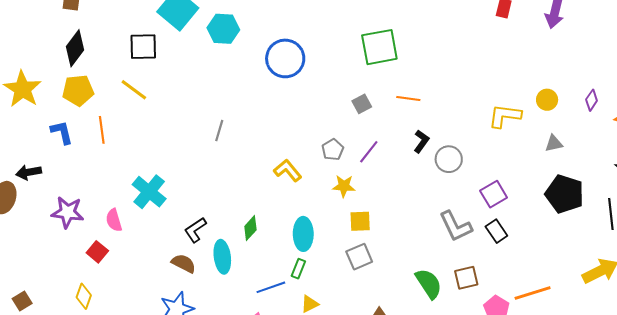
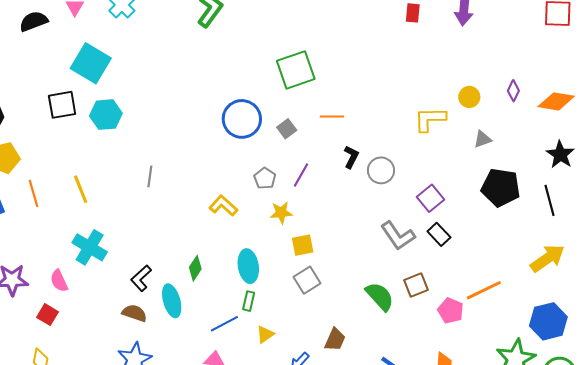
cyan hexagon: (223, 29) -> (106, 115), moved
blue circle: (285, 58) -> (242, 119), moved
yellow line: (134, 90) -> (81, 189), moved, turned 40

